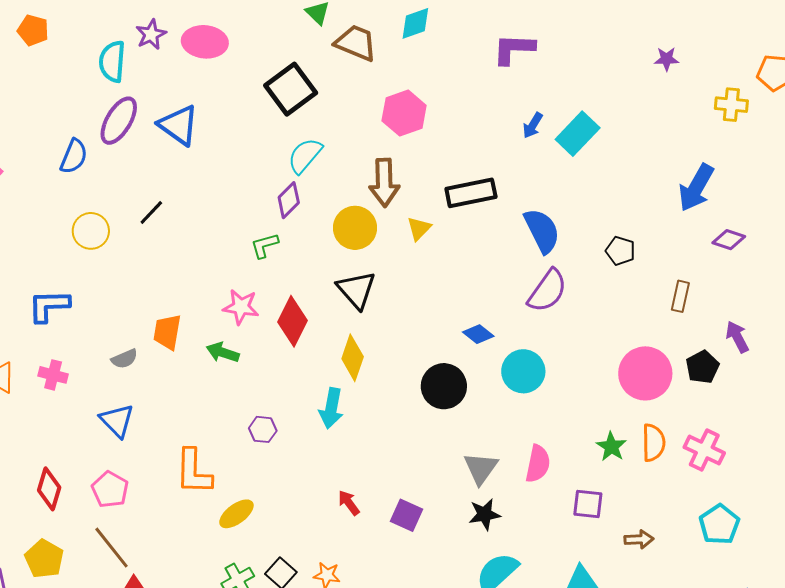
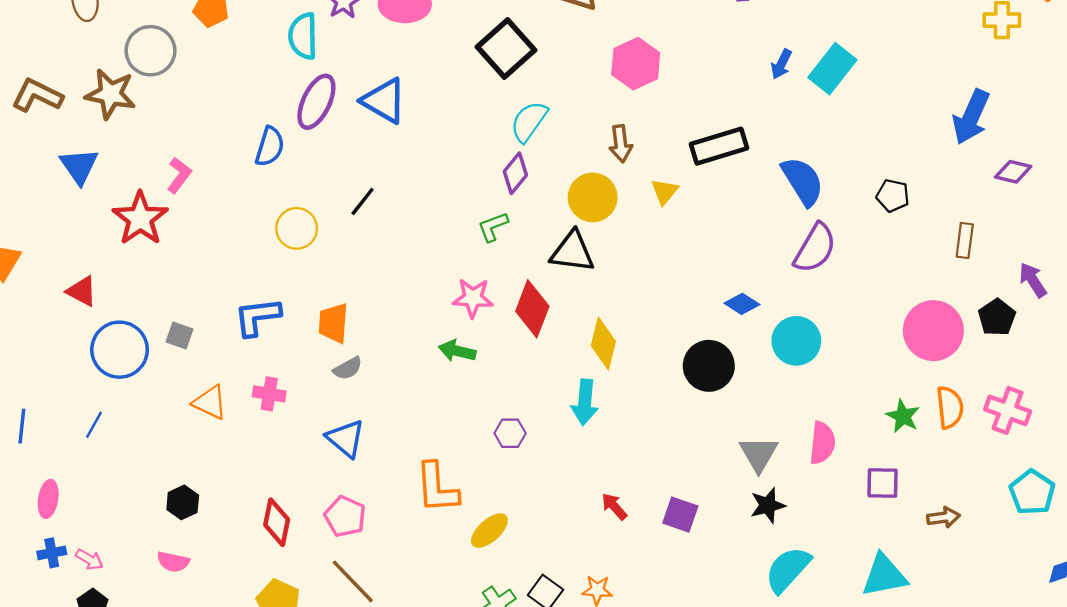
brown arrow: (384, 183) -> (621, 144), size x0.7
black triangle: (356, 290) -> (573, 252), moved, turned -36
orange trapezoid: (167, 332) -> (333, 323), moved

